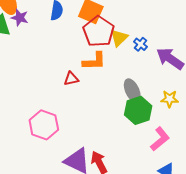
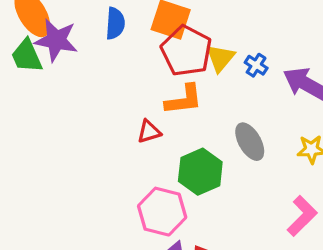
purple star: (20, 18) -> (56, 40), size x1.5
green hexagon: (138, 110) -> (200, 172), moved
pink hexagon: (44, 125) -> (162, 212), moved

